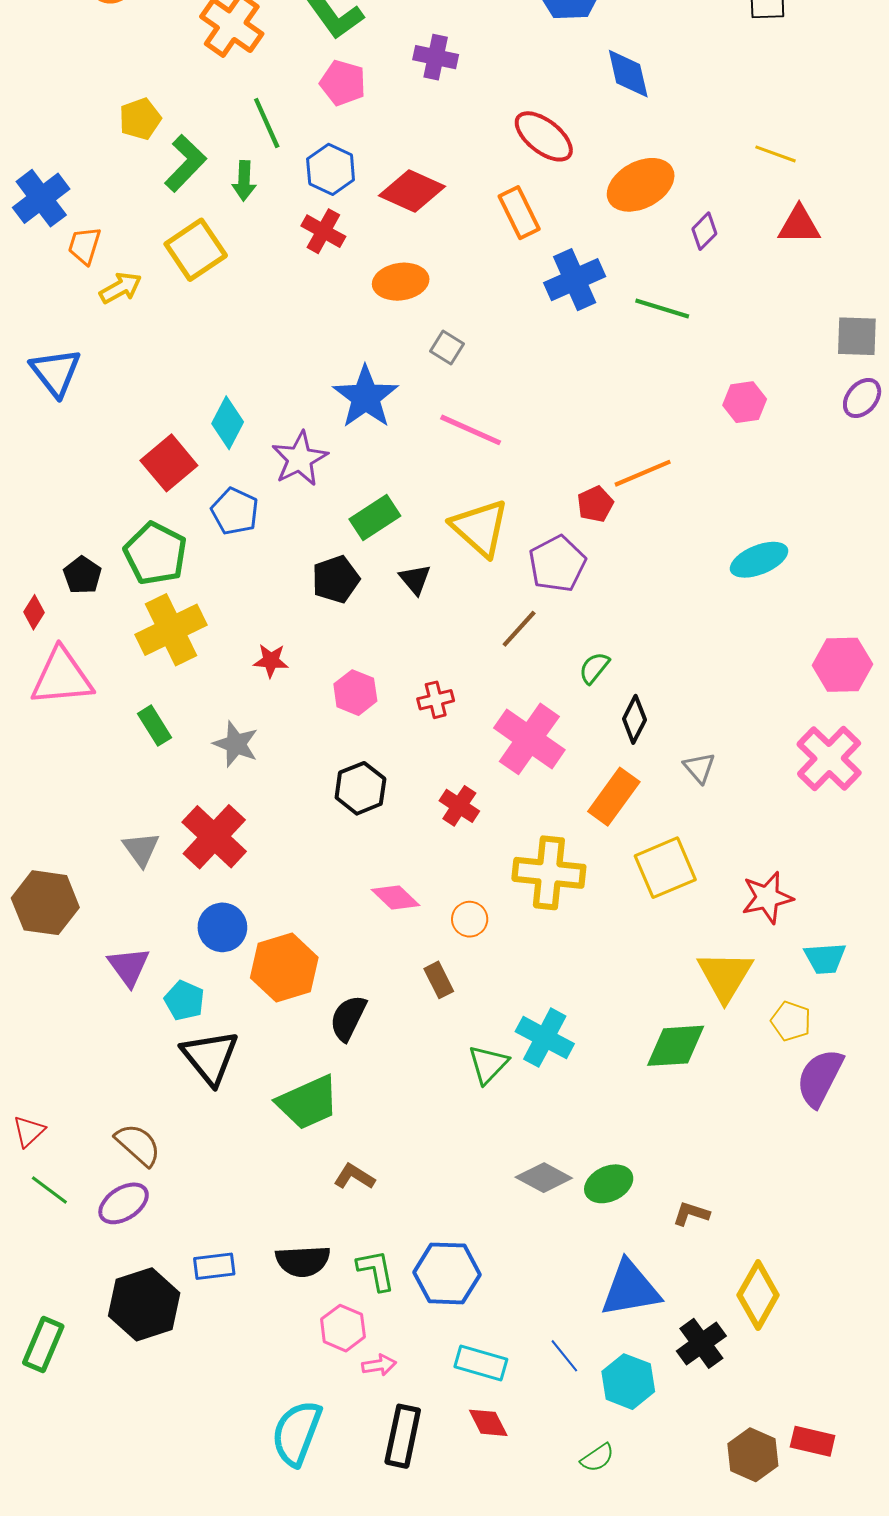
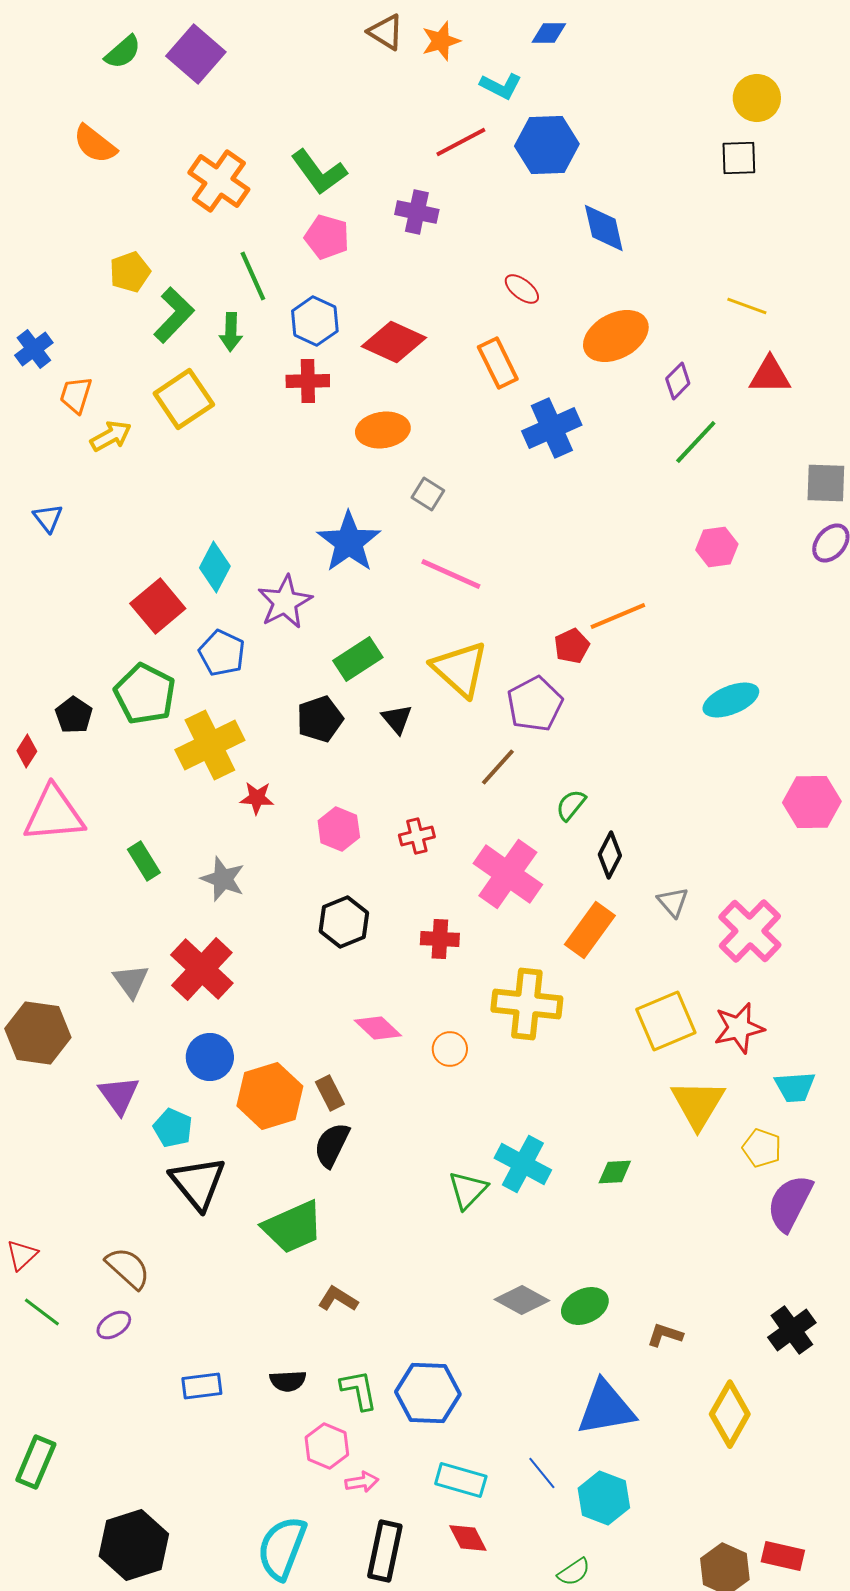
red ellipse: (544, 136) -> (522, 289), size x0.6
blue cross: (41, 198) -> (34, 349), size x0.7
red cross: (323, 231) -> (308, 381), turned -30
green line: (662, 308) -> (696, 442), moved, turned -64
blue triangle: (56, 372) -> (48, 518), size x0.6
yellow cross: (171, 630) -> (210, 745), moved
pink cross: (829, 758) -> (750, 931), moved
red cross: (459, 806) -> (440, 939), turned -30
yellow square: (665, 868) -> (666, 1021), moved
brown rectangle: (439, 980) -> (330, 1093), moved
green diamond: (676, 1046) -> (615, 1172), moved, size x0.6
purple ellipse: (124, 1203) -> (114, 1325), size x0.7
black semicircle: (303, 1261) -> (288, 1381), size x0.7
black hexagon: (144, 1304) -> (134, 1545), moved
black cross: (701, 1343) -> (792, 1330), moved

